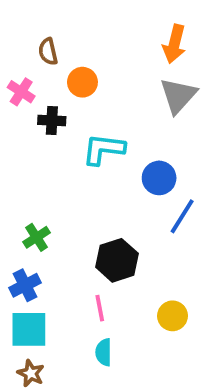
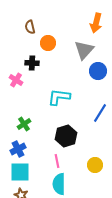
pink cross: (21, 92) -> (16, 80), moved
gray triangle: (178, 96) -> (84, 50), moved
cyan L-shape: (104, 149) -> (59, 97), moved
blue circle: (159, 178) -> (98, 71), moved
cyan semicircle: (104, 352) -> (59, 184), size x1.5

